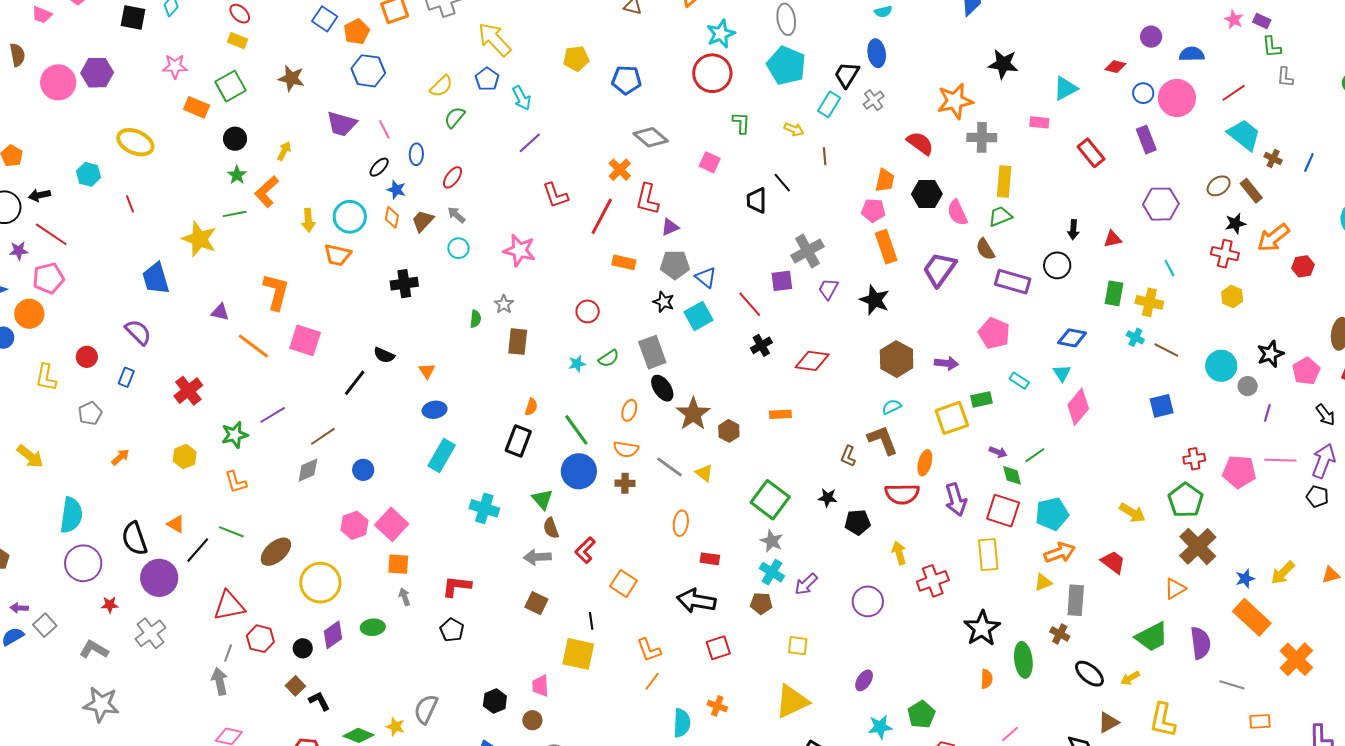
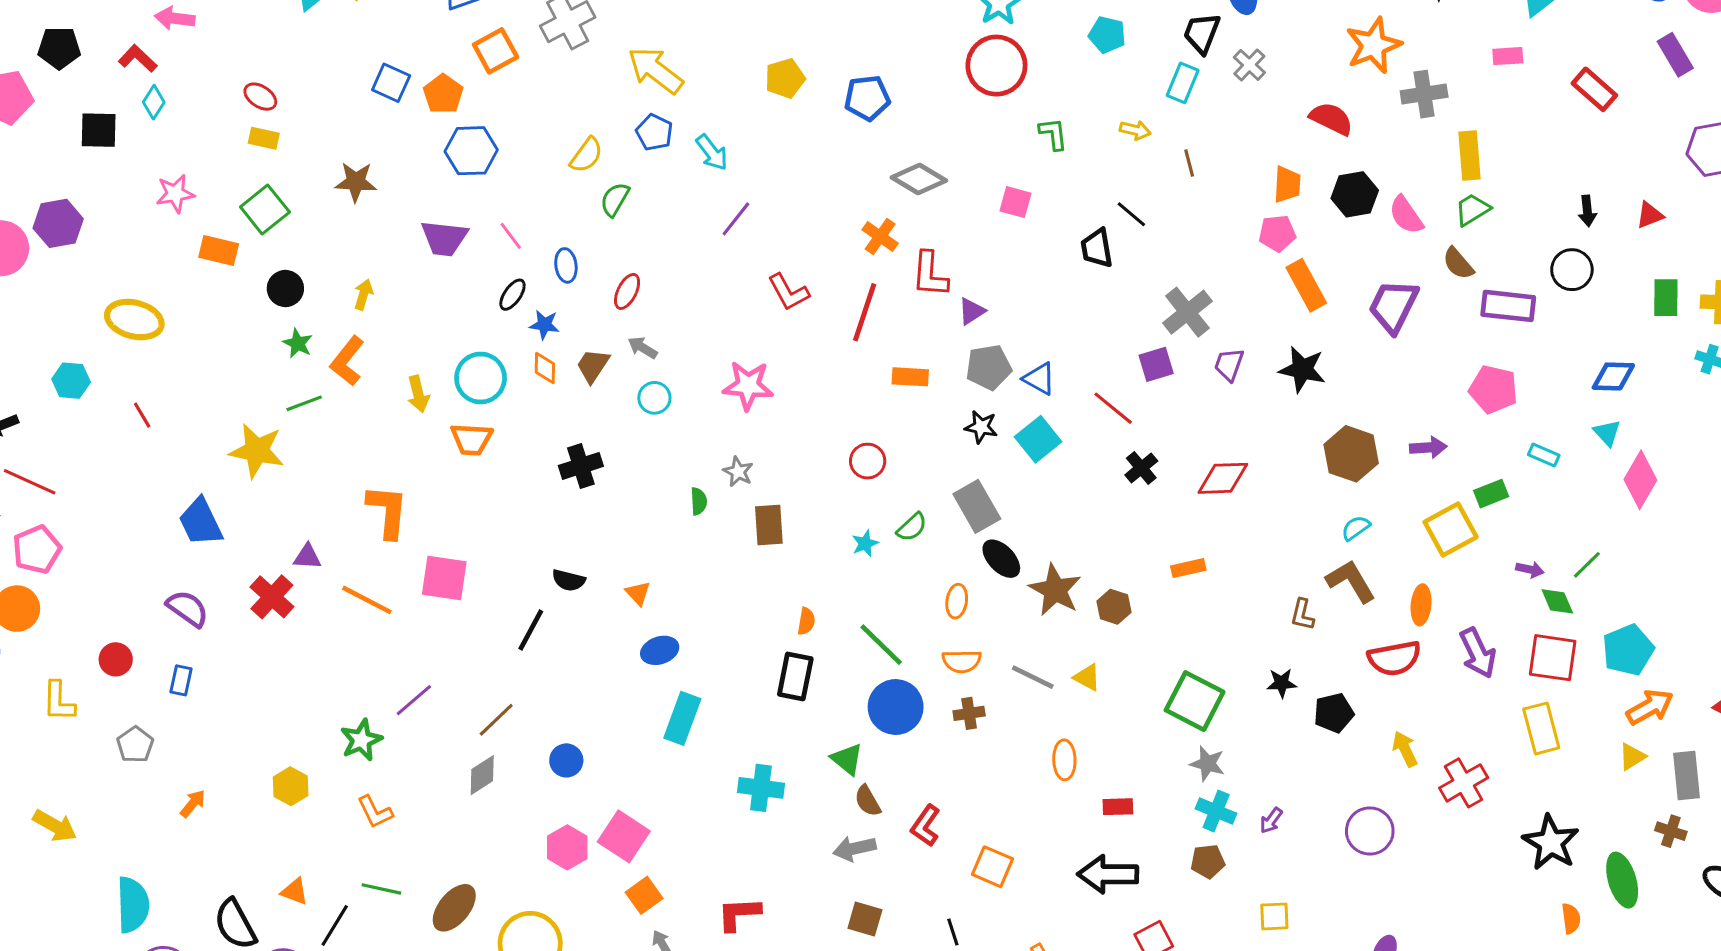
cyan pentagon: (786, 66) -> (1107, 35), size x0.6
red cross: (188, 391) -> (272, 597), moved
orange square: (398, 564) -> (644, 895), turned -30
purple arrow: (806, 584) -> (1271, 820), size x0.7

